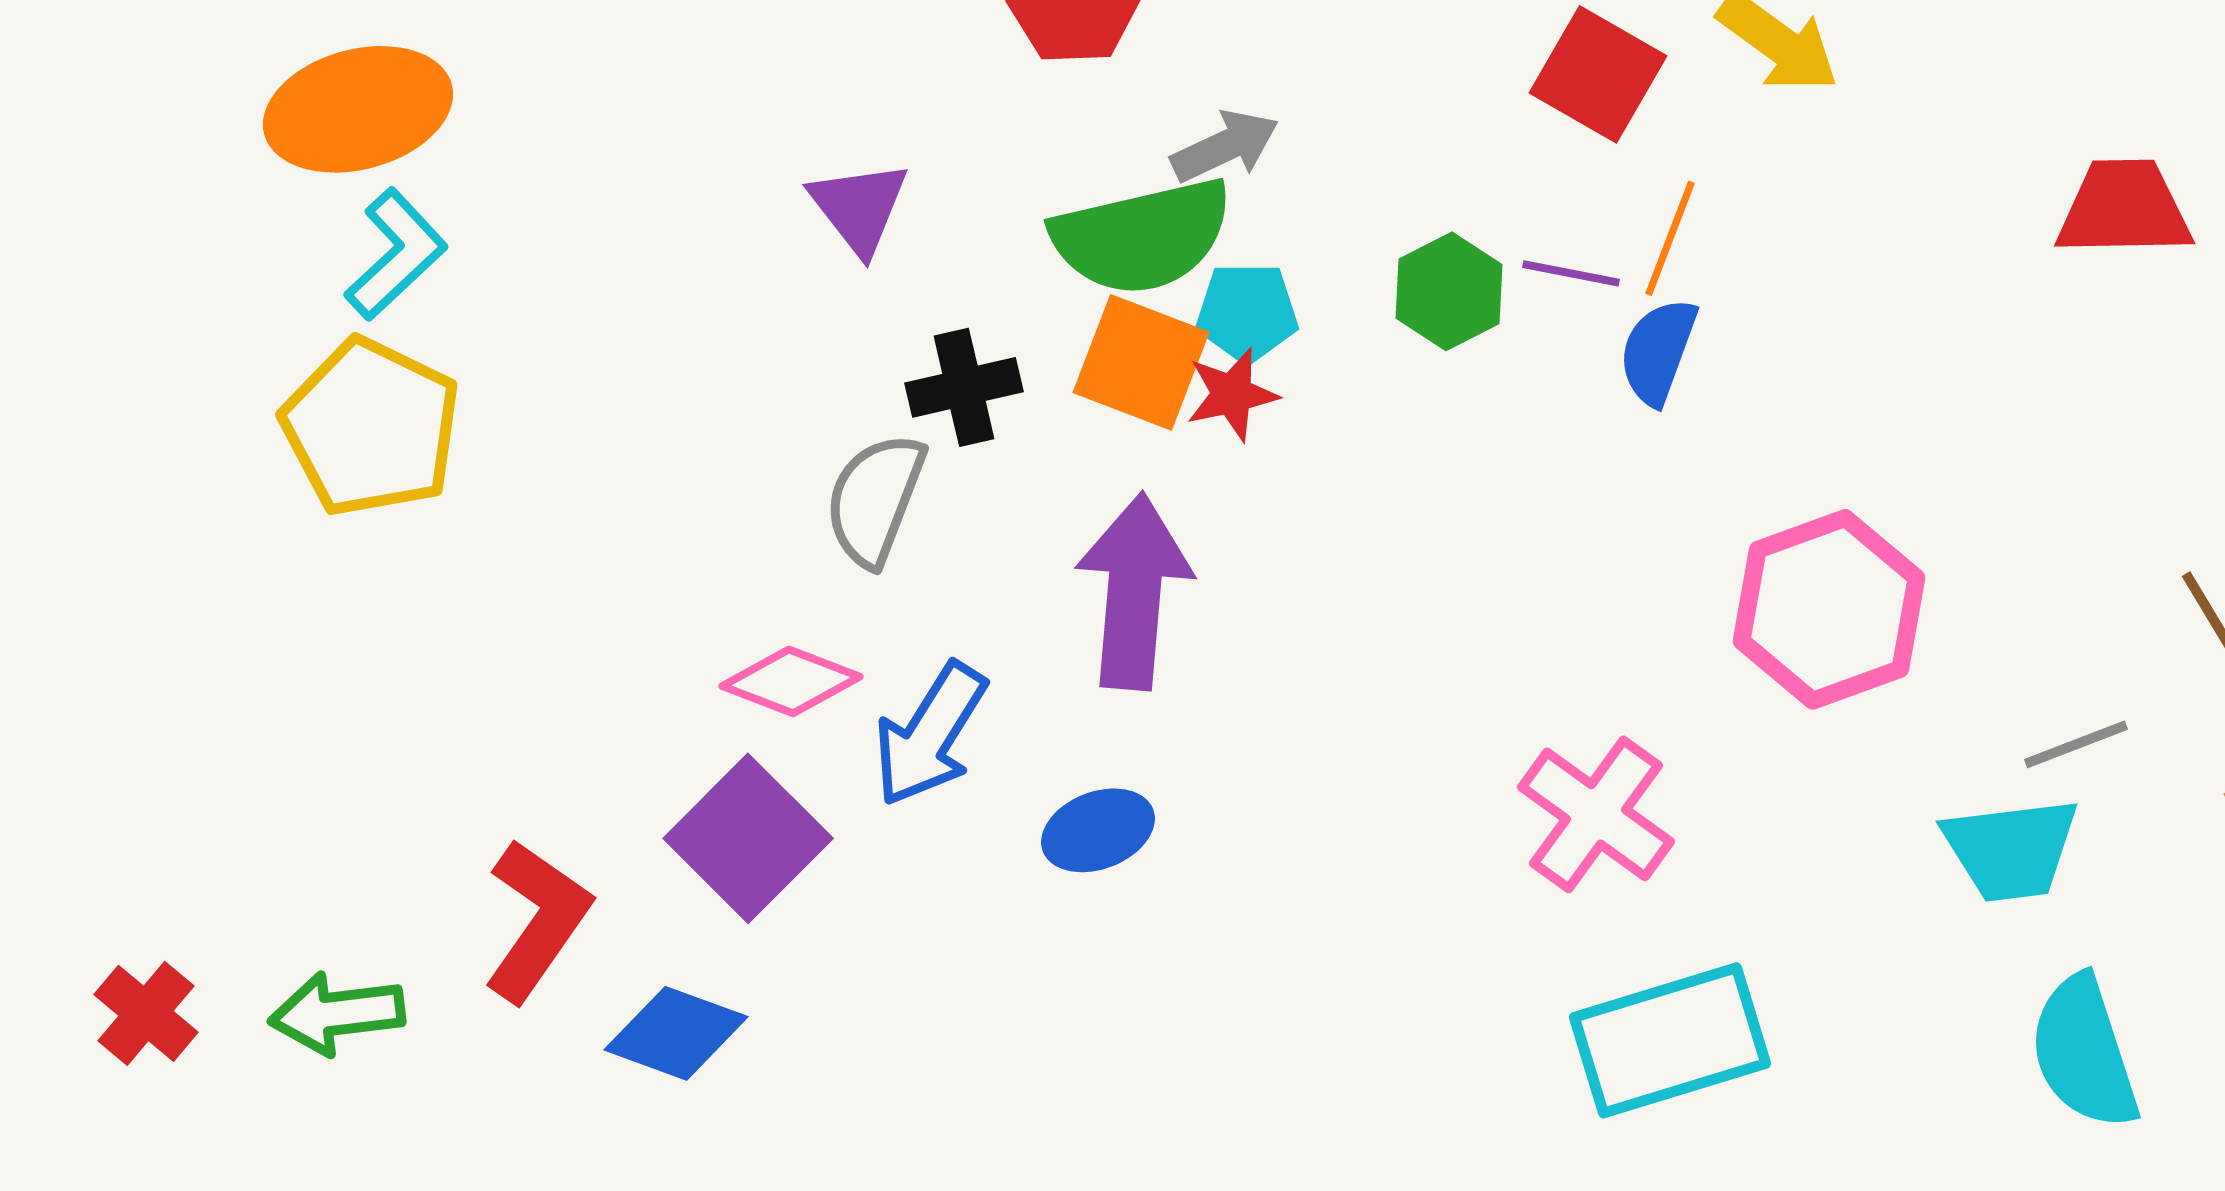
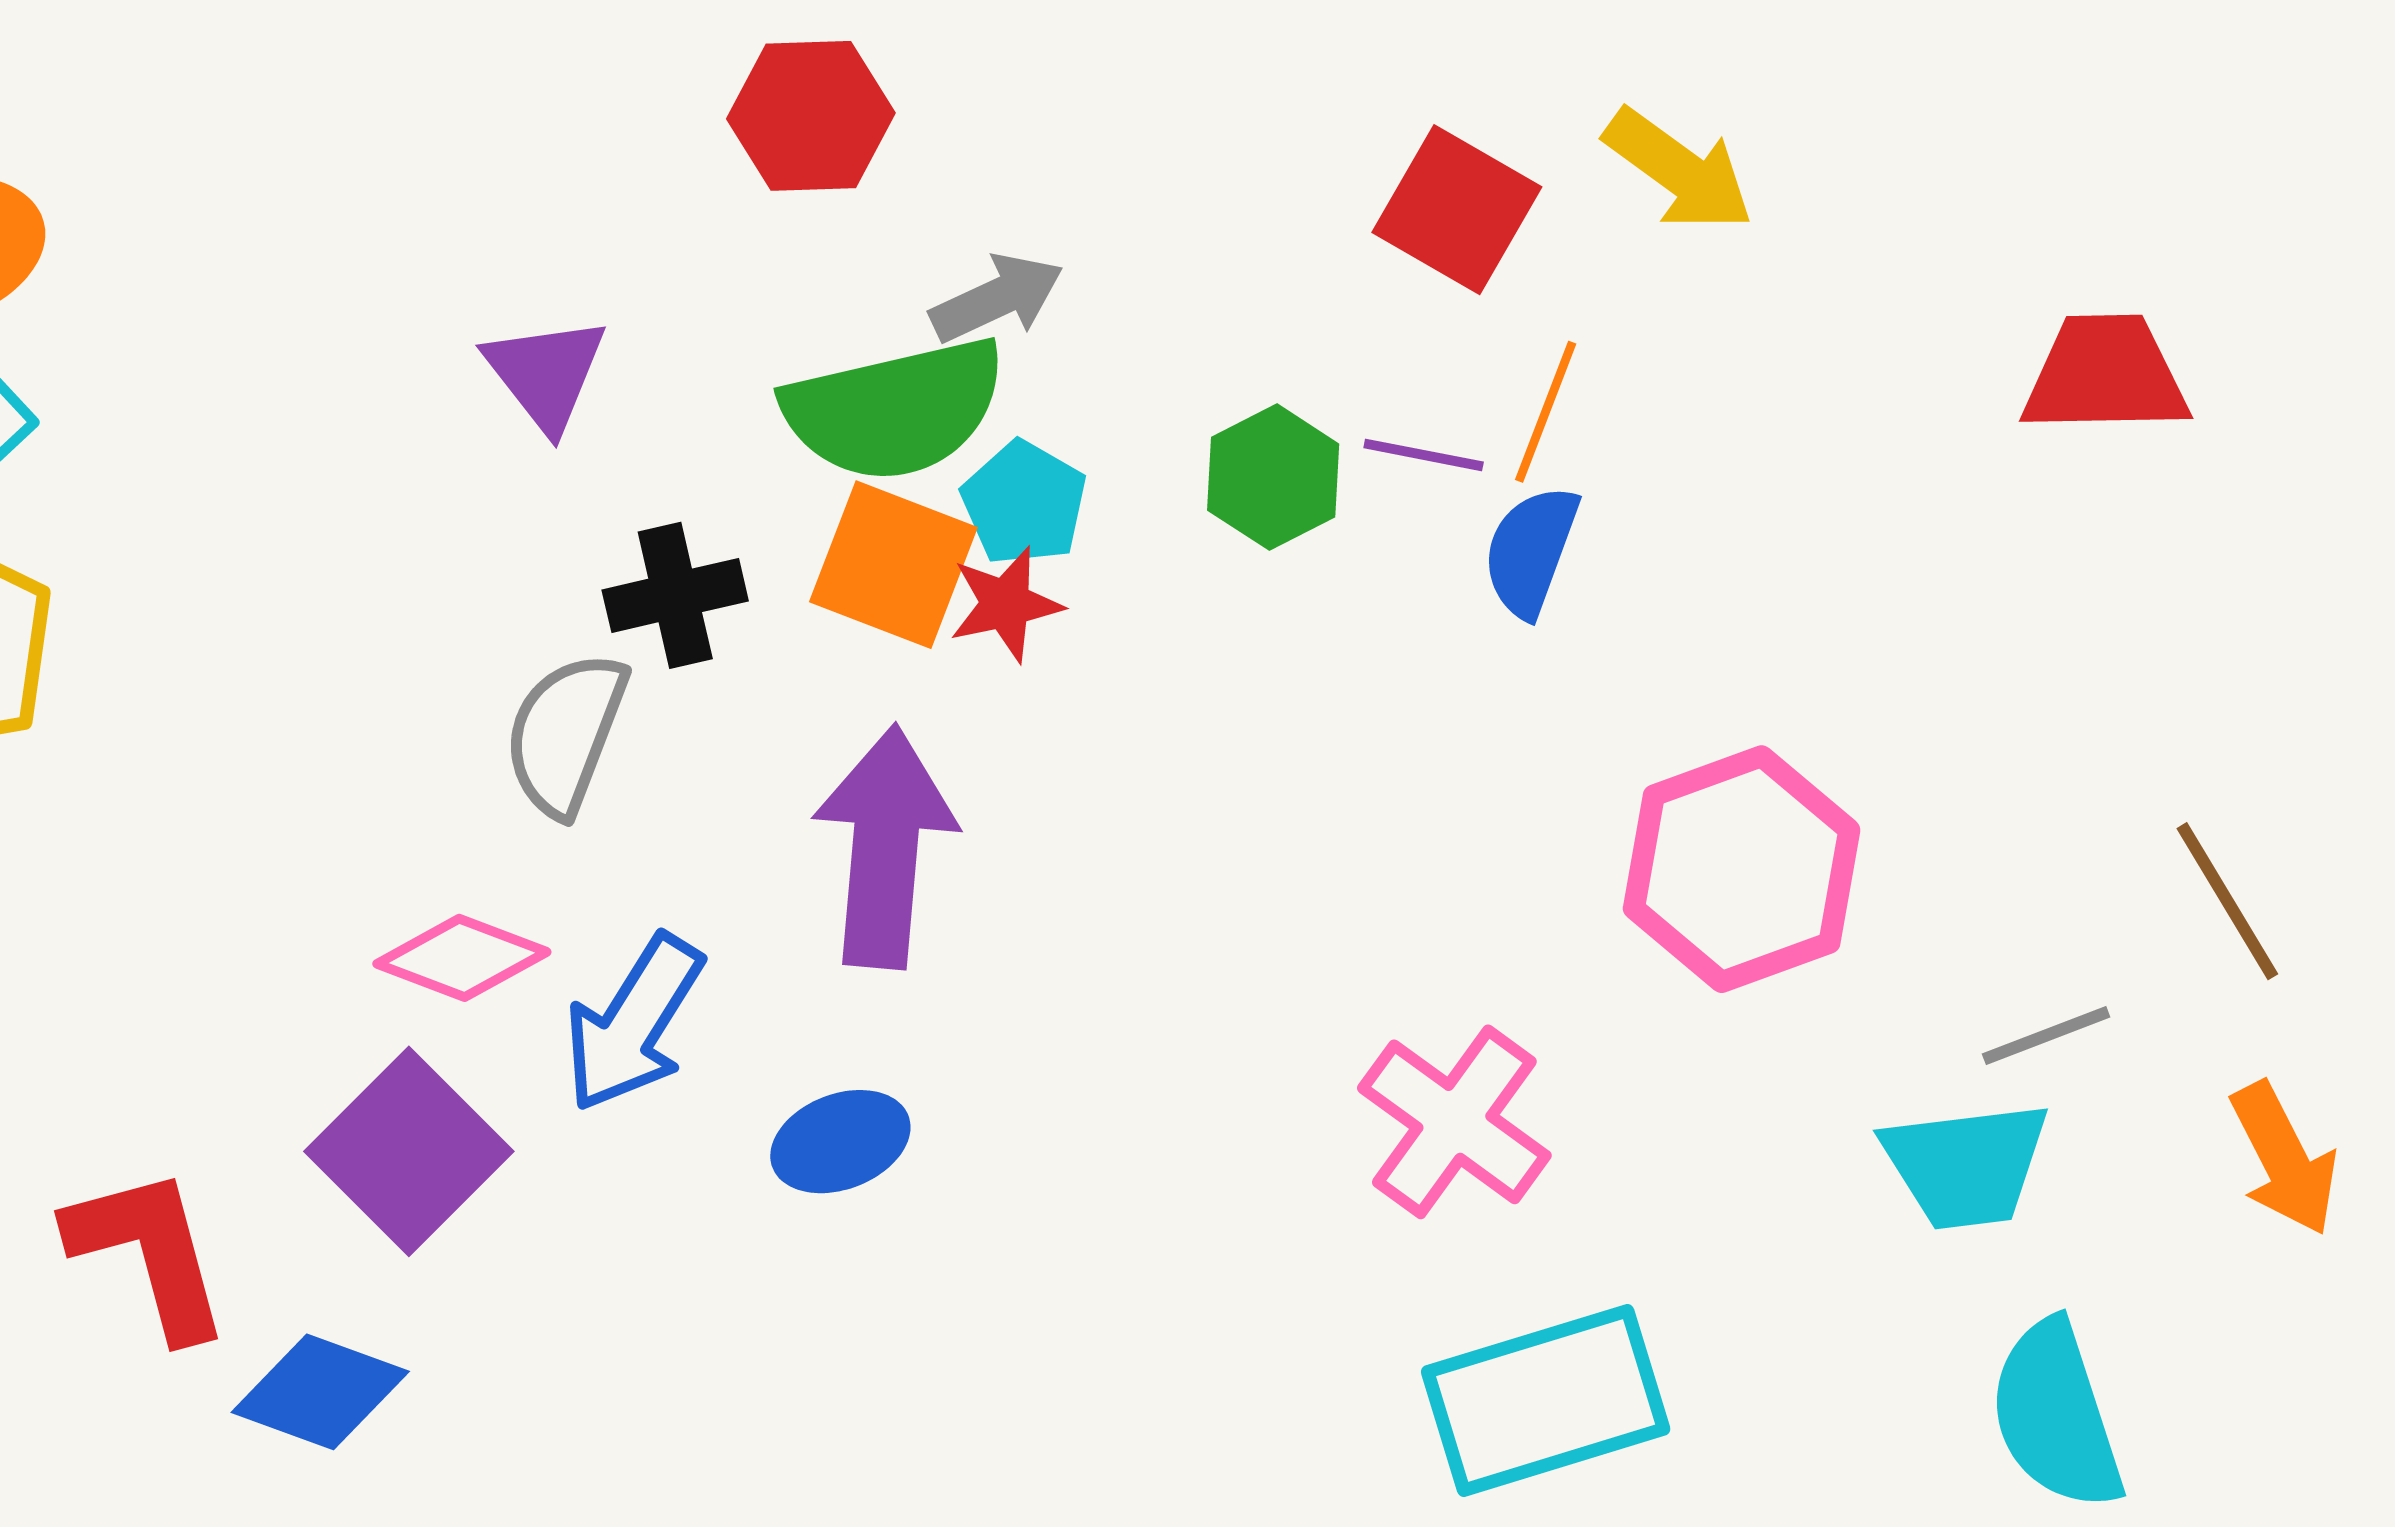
cyan pentagon: (1247, 312) -> (1024, 503), turned 30
red L-shape: (537, 920) -> (149, 1253), turned -50

